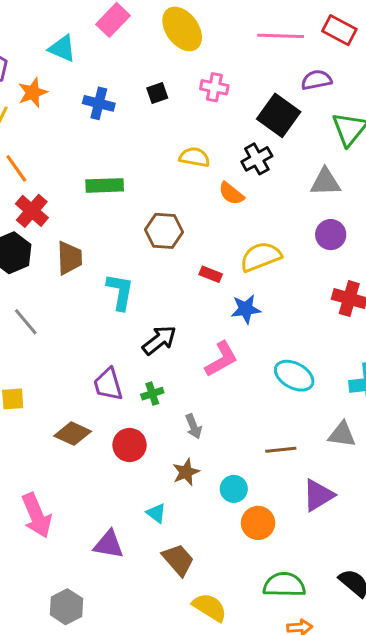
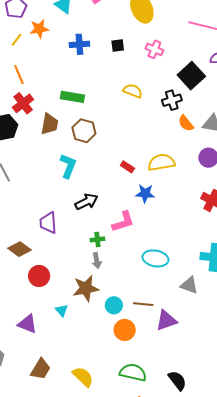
blue cross: (99, 103) -> (79, 44), turned -30
orange semicircle: (231, 193) -> (186, 123), moved
brown hexagon: (164, 231) -> (84, 131), moved
brown trapezoid: (69, 258) -> (50, 124), moved
cyan ellipse: (294, 376) -> (155, 258), moved, turned -30
green cross: (152, 394) -> (97, 239), moved
red circle: (130, 445) -> (39, 276), moved
brown line: (281, 450) -> (143, 304), moved
brown star: (186, 472) -> (86, 288), size x1.5
brown trapezoid: (178, 560) -> (41, 369), moved, turned 60

